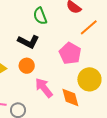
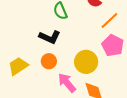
pink pentagon: (70, 53) -> (113, 45), moved
yellow circle: (89, 79) -> (86, 62), moved

